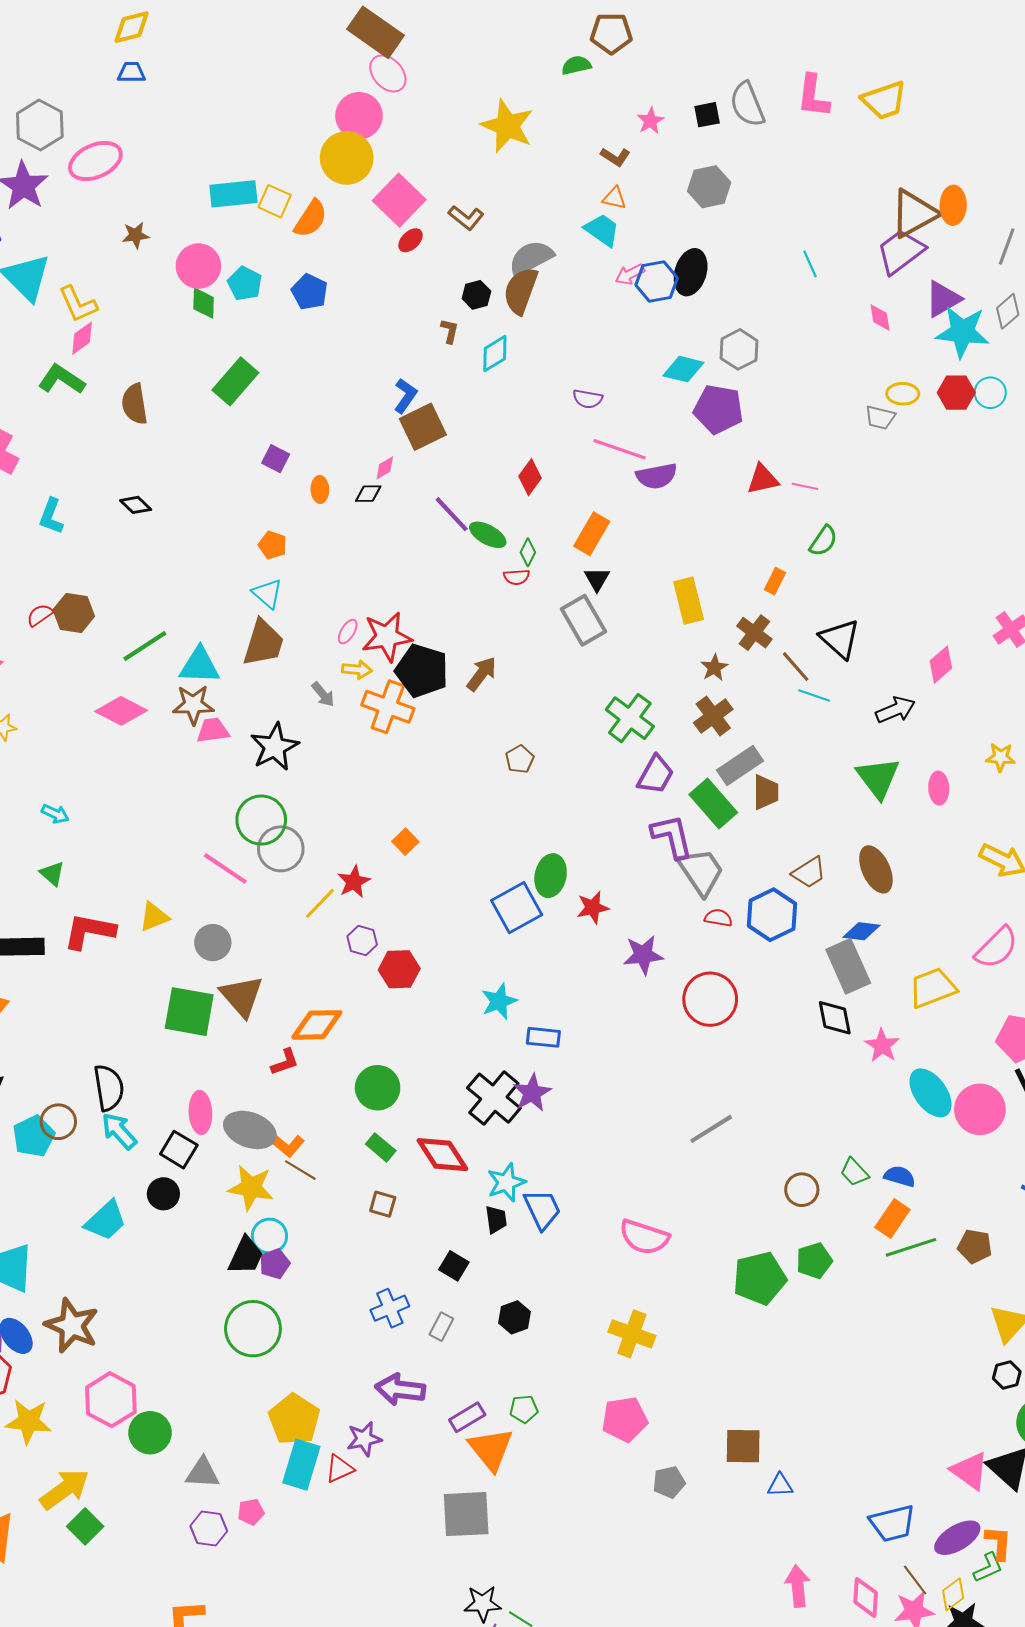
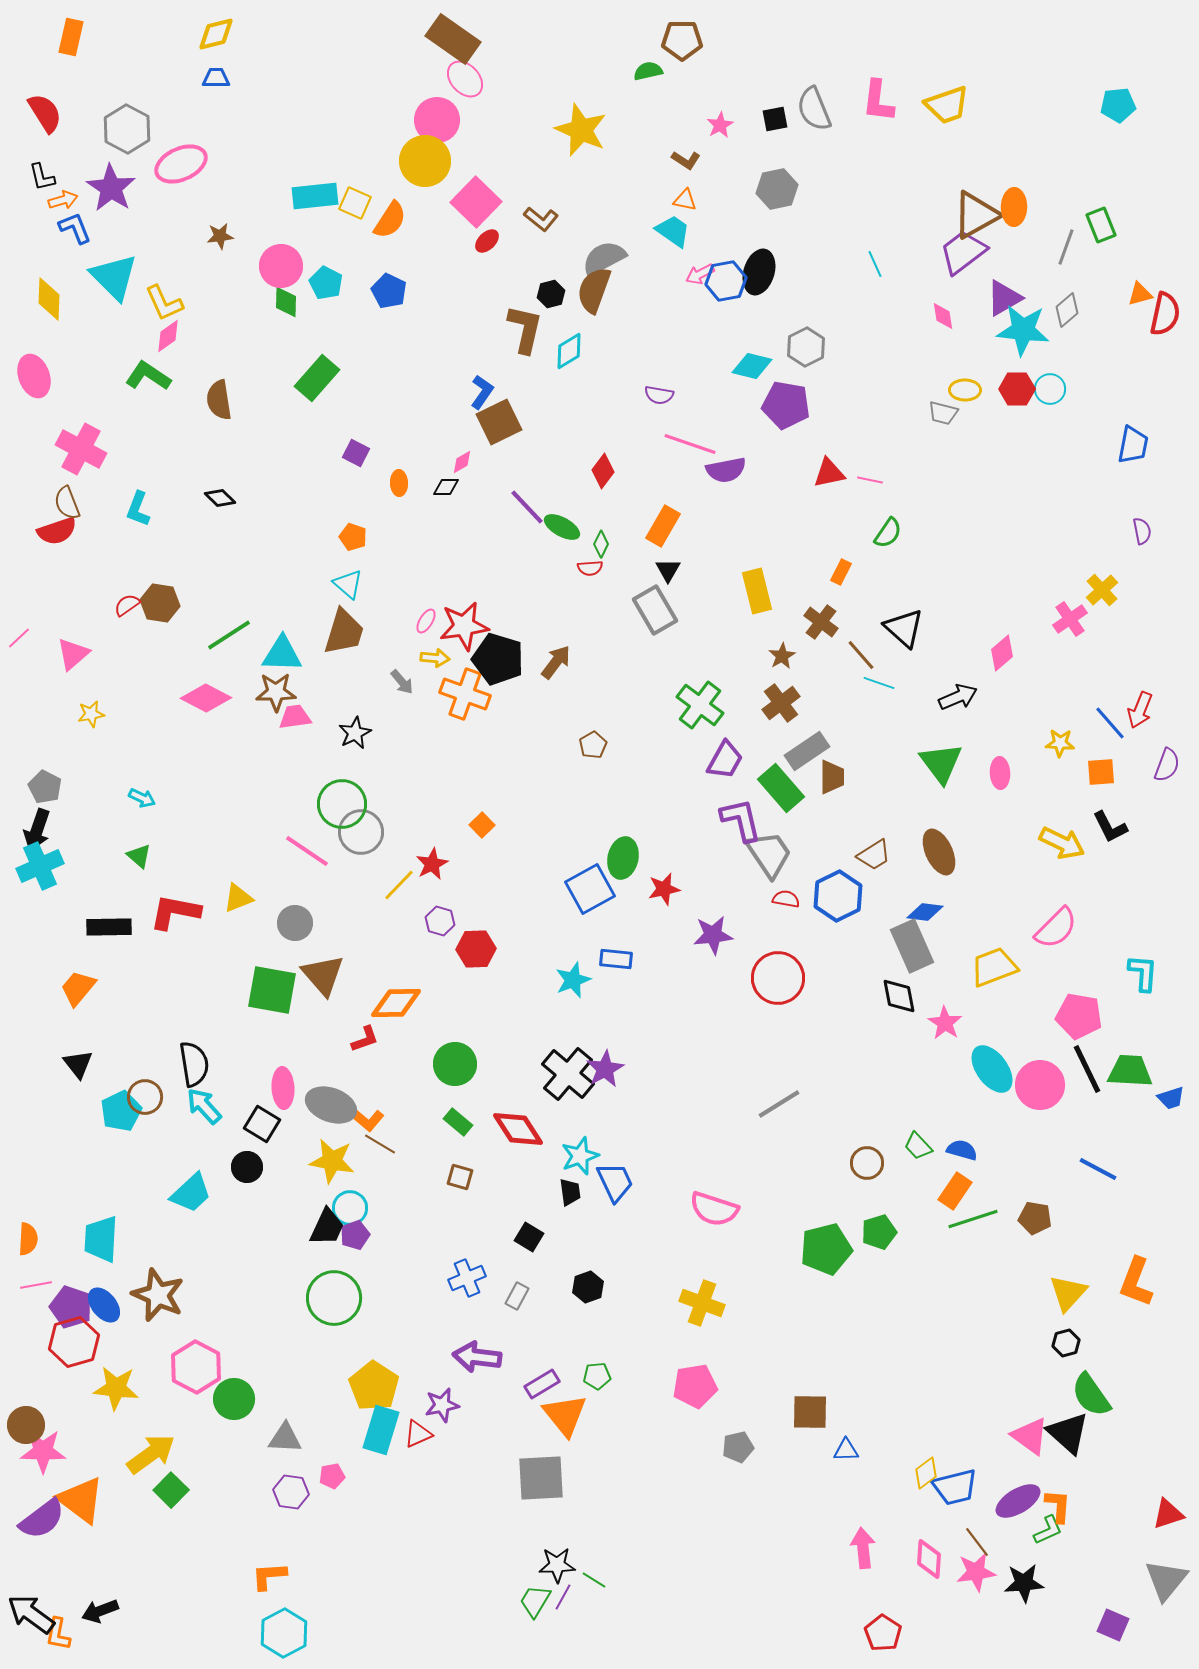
brown L-shape: (450, 331) -> (525, 329), size x2.0
black star: (275, 747) -> (355, 733), size x0.7
blue rectangle: (543, 1037) -> (616, 959), moved
yellow diamond: (953, 1594) -> (926, 1473), moved

